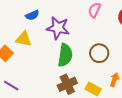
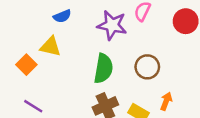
purple star: (58, 28) -> (112, 25), moved

